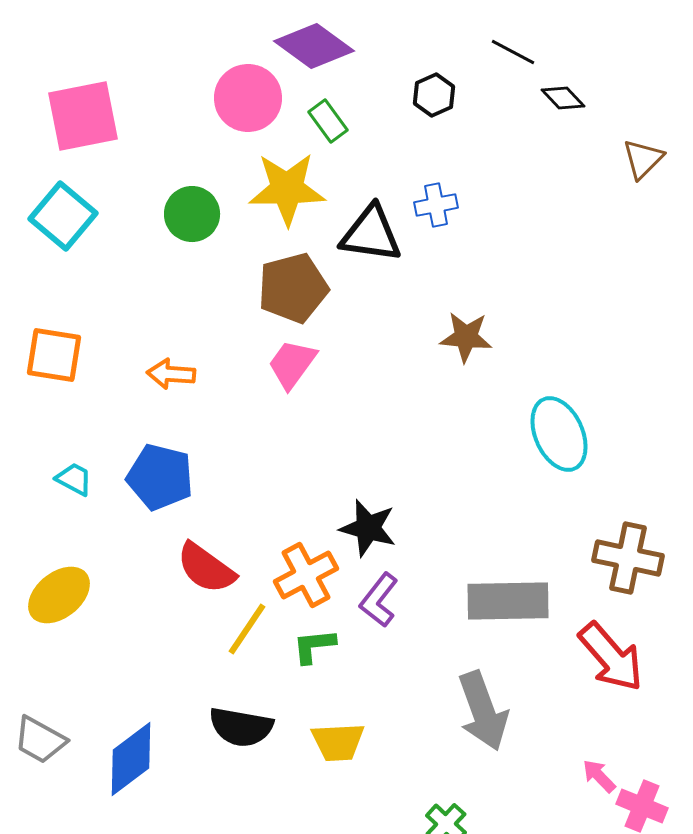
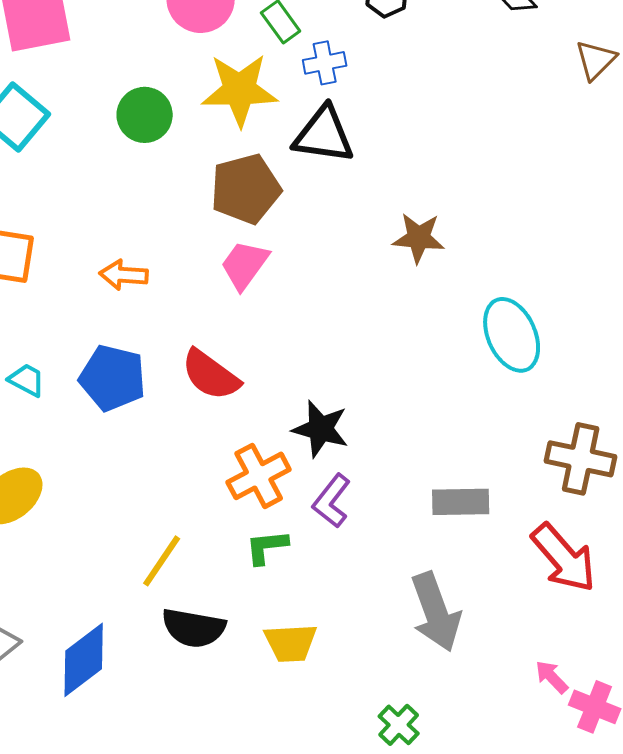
blue cross: (436, 205) -> (325, 63), moved
red semicircle: (206, 568) -> (211, 375), moved
gray rectangle: (508, 601) -> (461, 502), size x0.7
yellow line: (247, 629) -> (162, 561), moved

